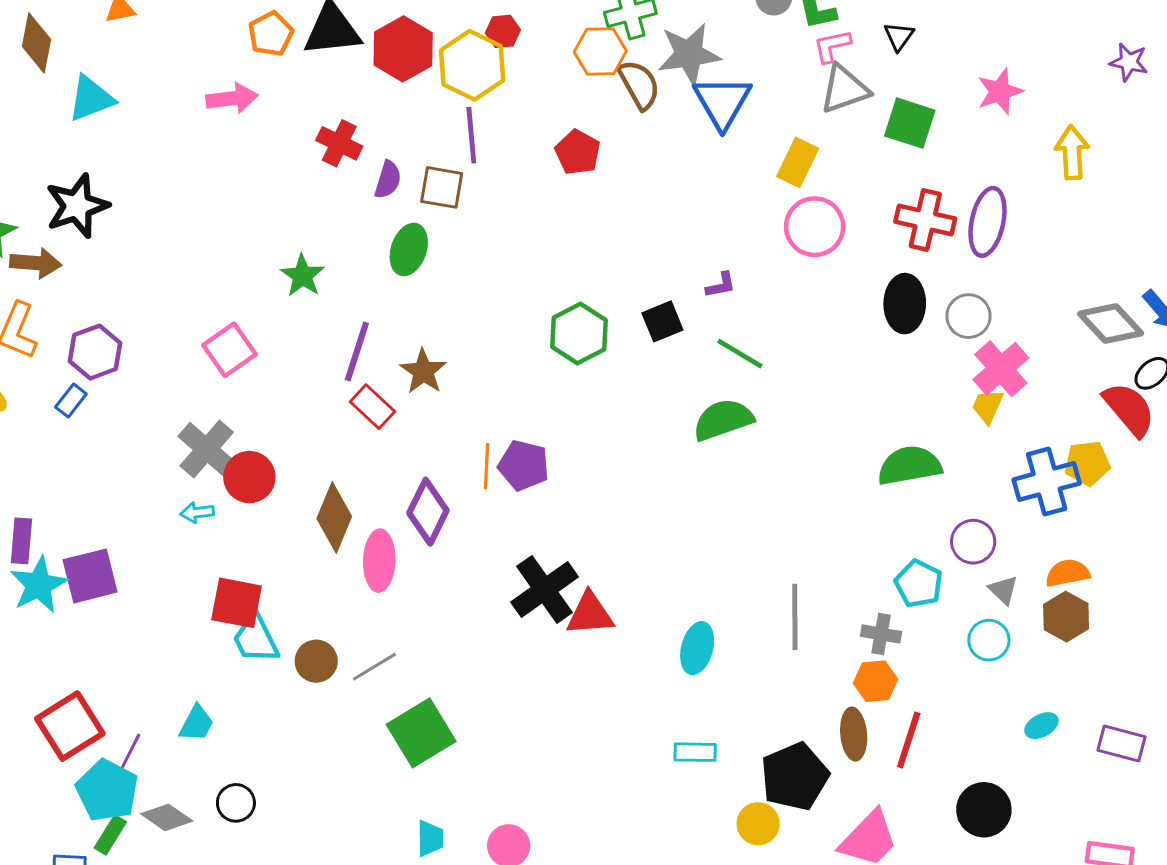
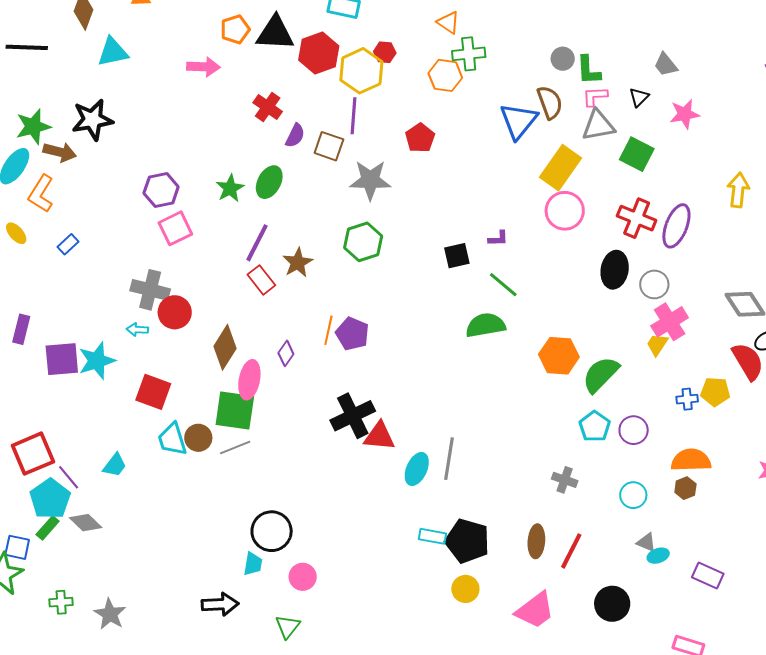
gray star: (689, 54) -> (370, 180), moved
brown semicircle: (639, 85) -> (550, 102), moved
pink star: (1000, 92) -> (685, 114), moved
yellow rectangle: (798, 162) -> (561, 168), size x1.4
green ellipse: (409, 250) -> (269, 182), moved
green hexagon: (579, 333) -> (363, 242), moved
purple hexagon: (95, 352) -> (161, 190), moved
gray cross: (207, 449) -> (150, 290), turned -36
green semicircle: (909, 466) -> (601, 374), turned -45
blue cross: (1047, 481) -> (687, 399), size x0.5
purple diamond: (428, 512) -> (286, 353), size x0.6
orange semicircle: (1068, 573) -> (691, 460), size x1.4
cyan pentagon: (919, 584) -> (595, 426), moved
cyan star: (39, 585) -> (97, 361), moved
gray triangle: (1003, 590) -> (646, 542), moved, turned -30
gray line: (795, 617) -> (449, 459), moved
brown hexagon: (1066, 617) -> (685, 488), size x0.7
cyan trapezoid: (256, 639) -> (172, 439), moved
cyan ellipse: (697, 648) -> (417, 469), moved
orange hexagon: (875, 681) -> (559, 356), moved, size x1.4
green square: (421, 733) -> (235, 410), moved, turned 30
purple line: (130, 753) -> (69, 477), turned -76
black pentagon: (795, 777) -> (467, 541), moved, turned 30
black circle: (236, 803) -> (272, 531), moved, size x1.6

